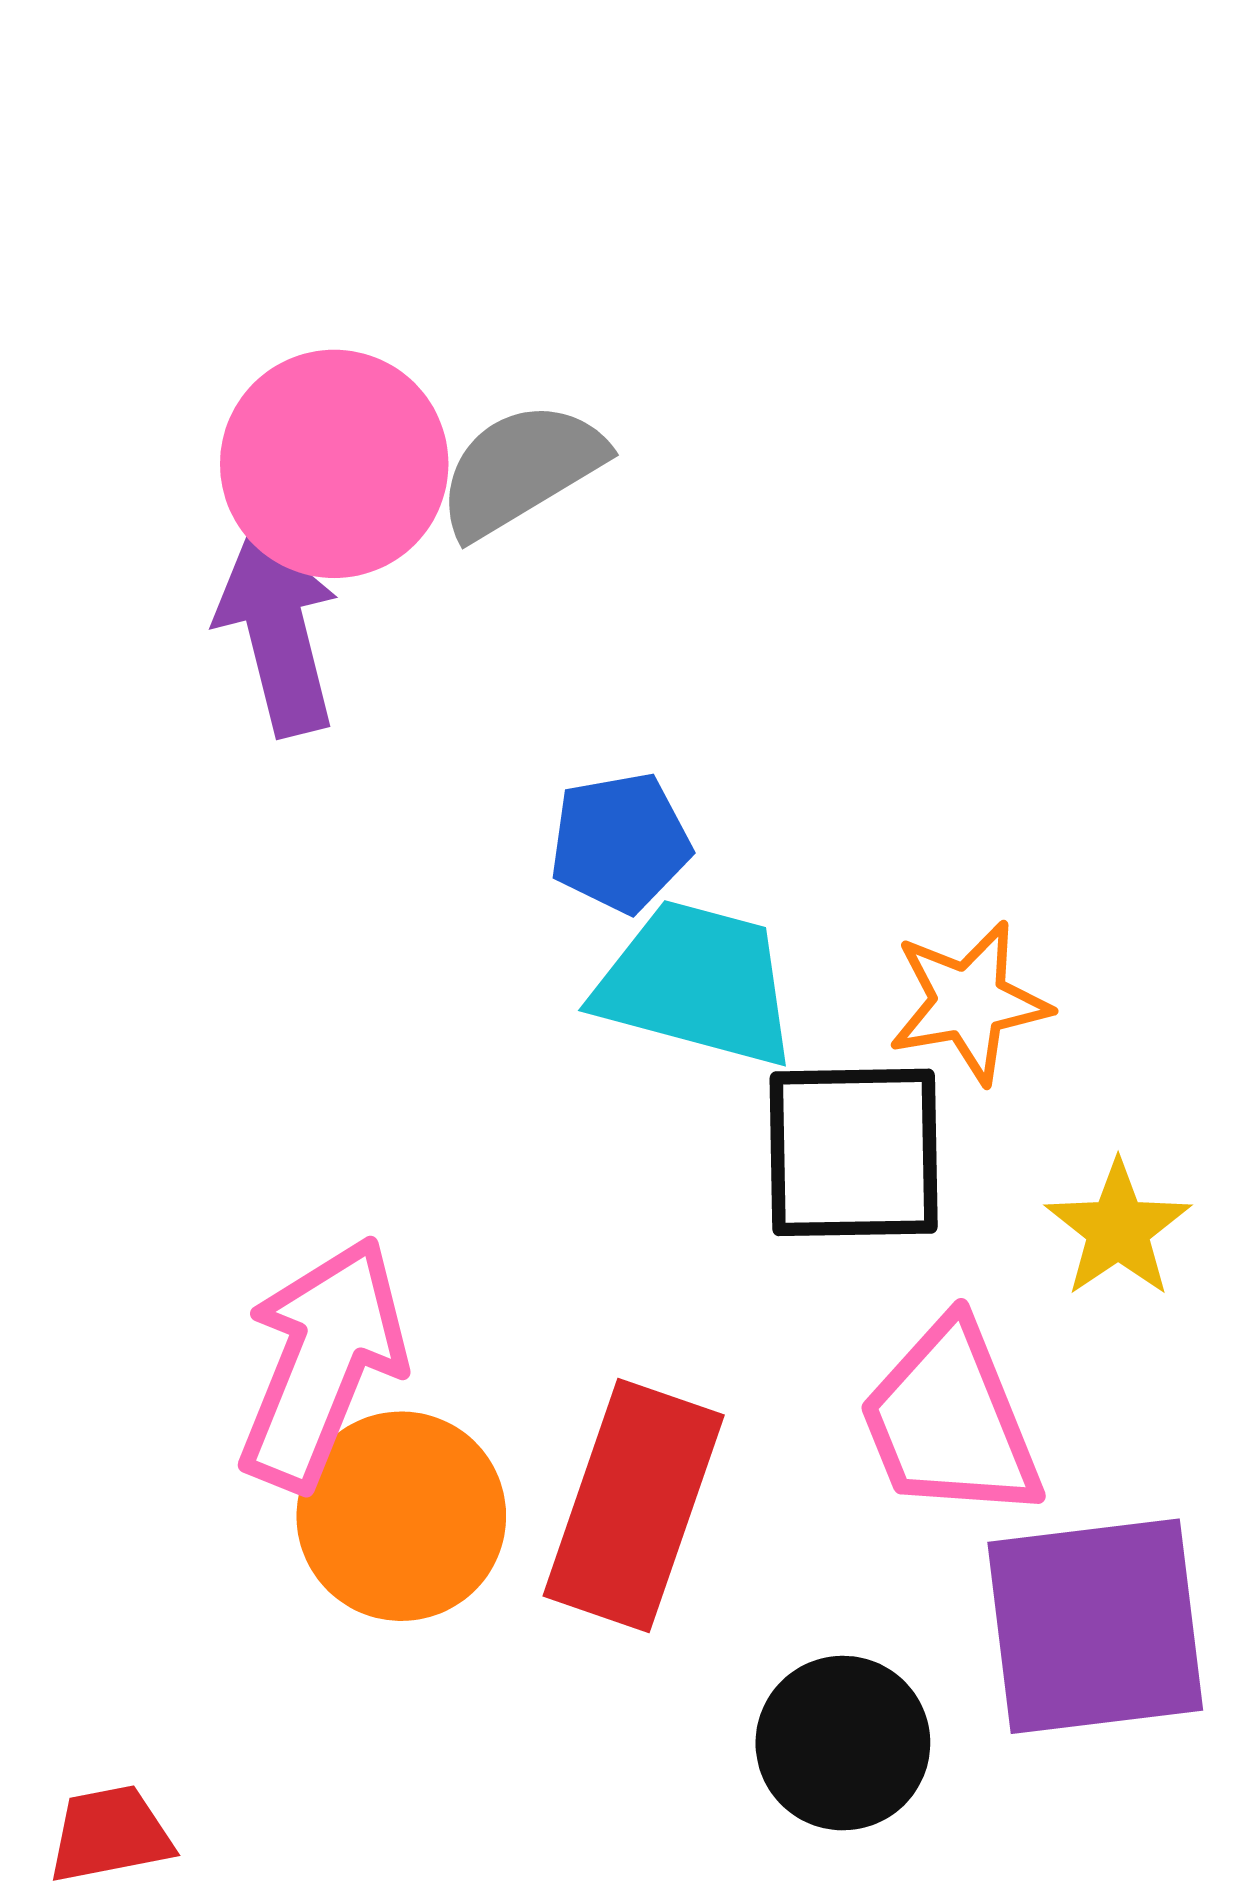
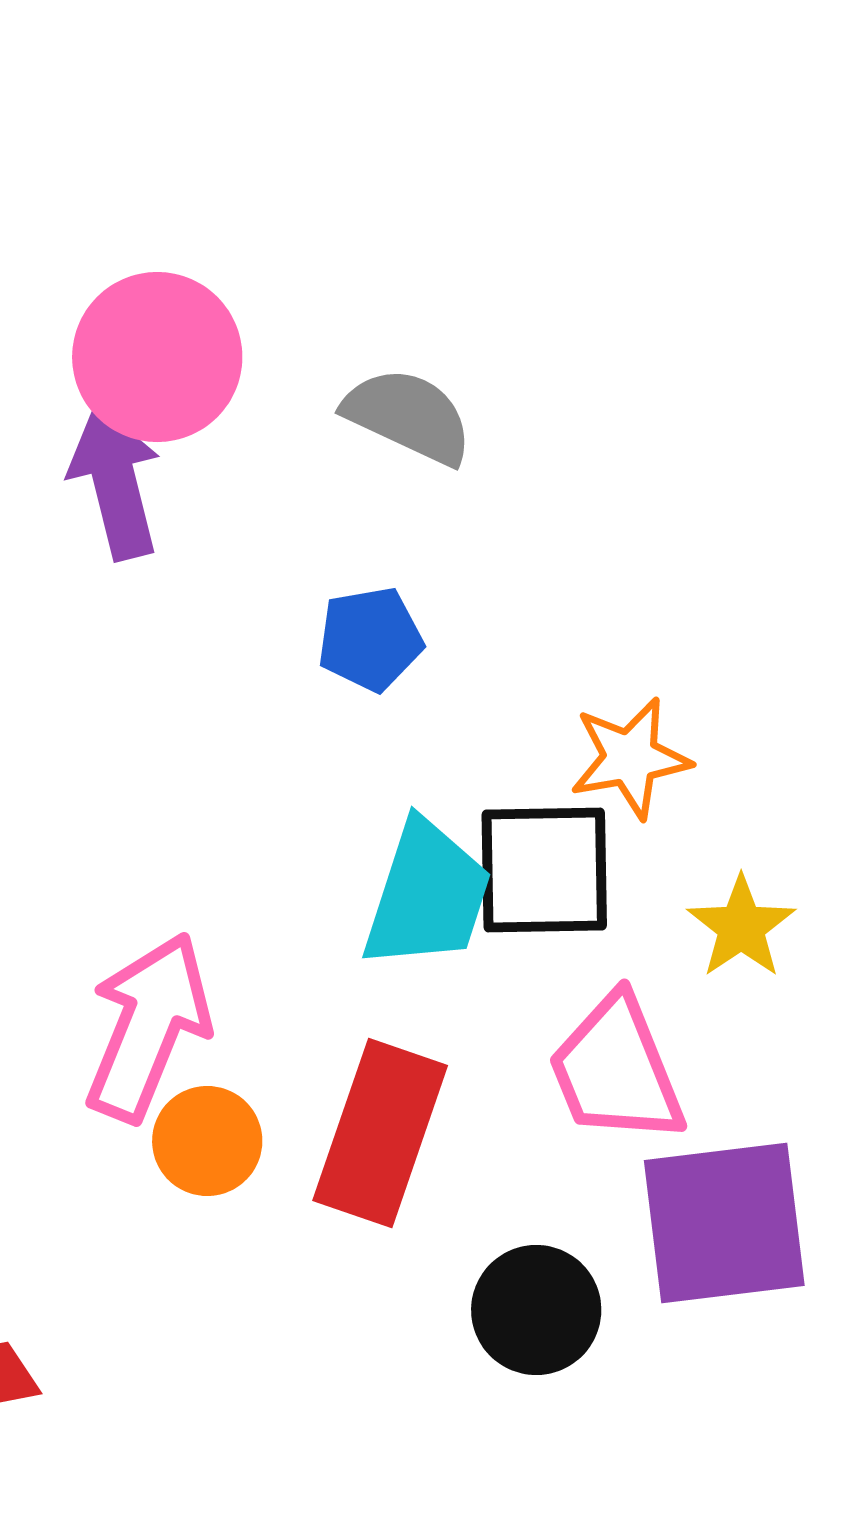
gray semicircle: (521, 469) -> (408, 416), moved, turned 56
cyan trapezoid: (697, 983) -> (427, 895), moved, turned 93
orange circle: (401, 1516) -> (207, 1141), size x0.7

